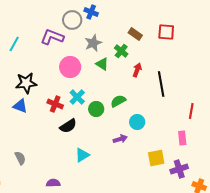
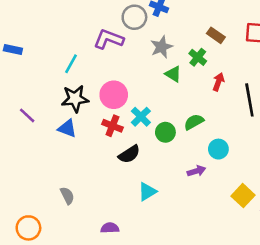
cyan line: (14, 44) -> (71, 64), moved
pink circle: (70, 67) -> (114, 95), moved
yellow square: (156, 158) -> (243, 196), turned -36

